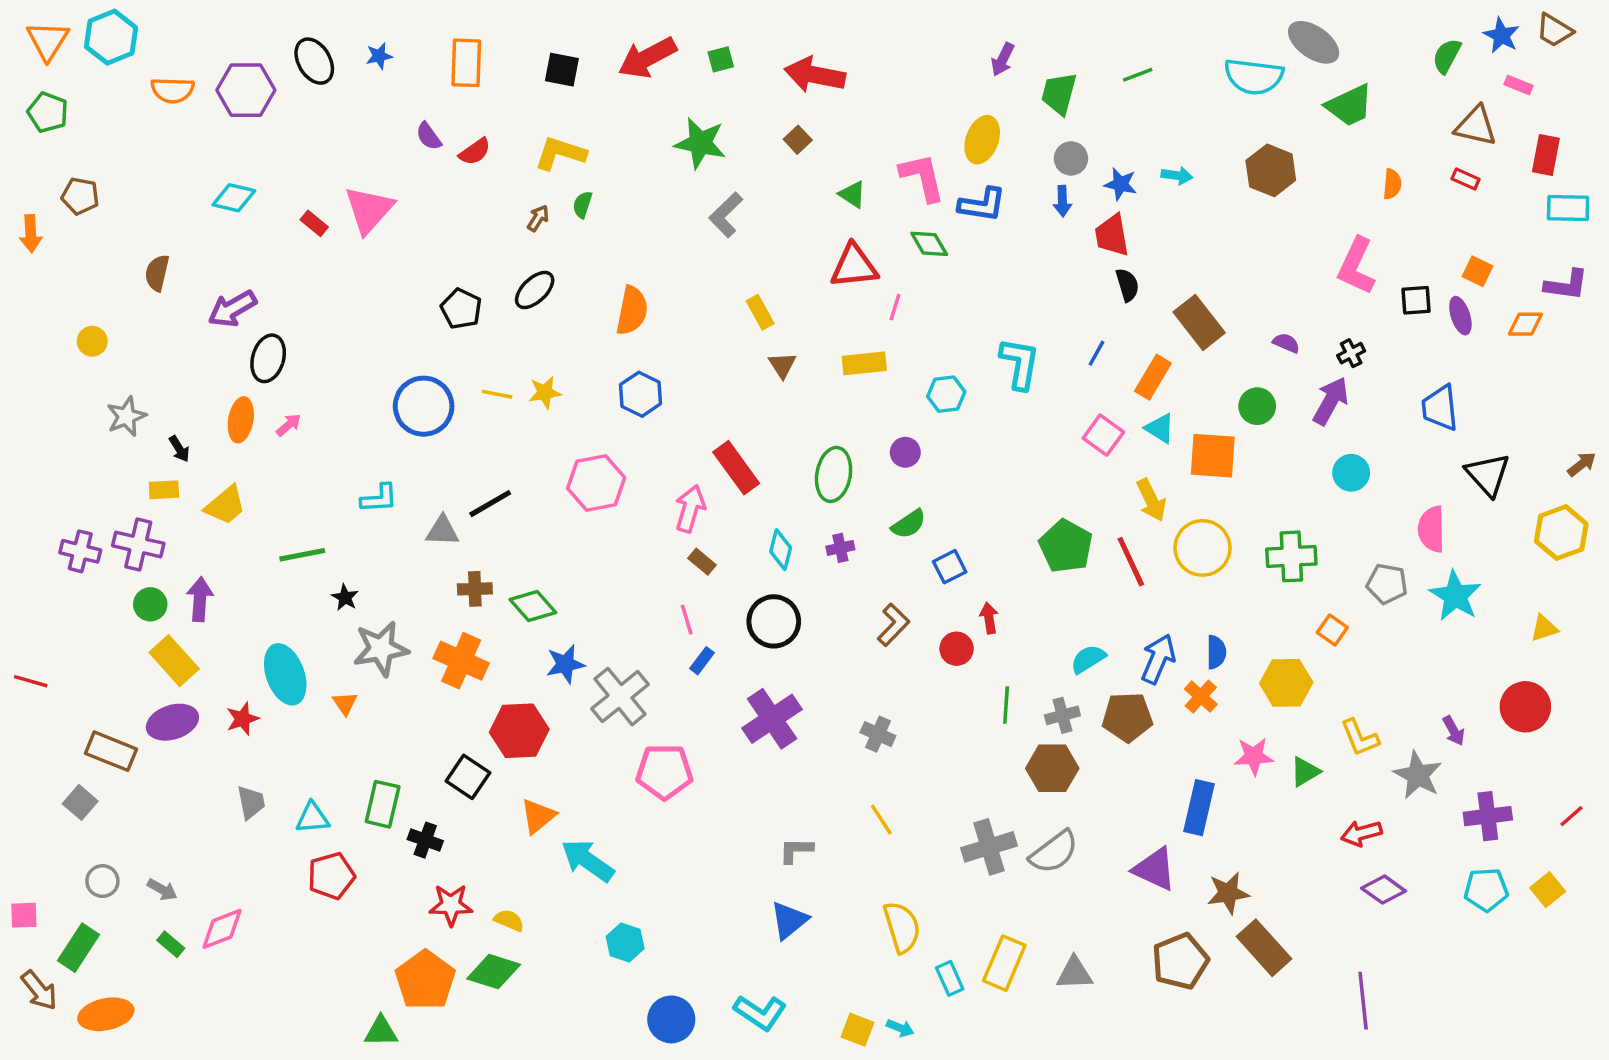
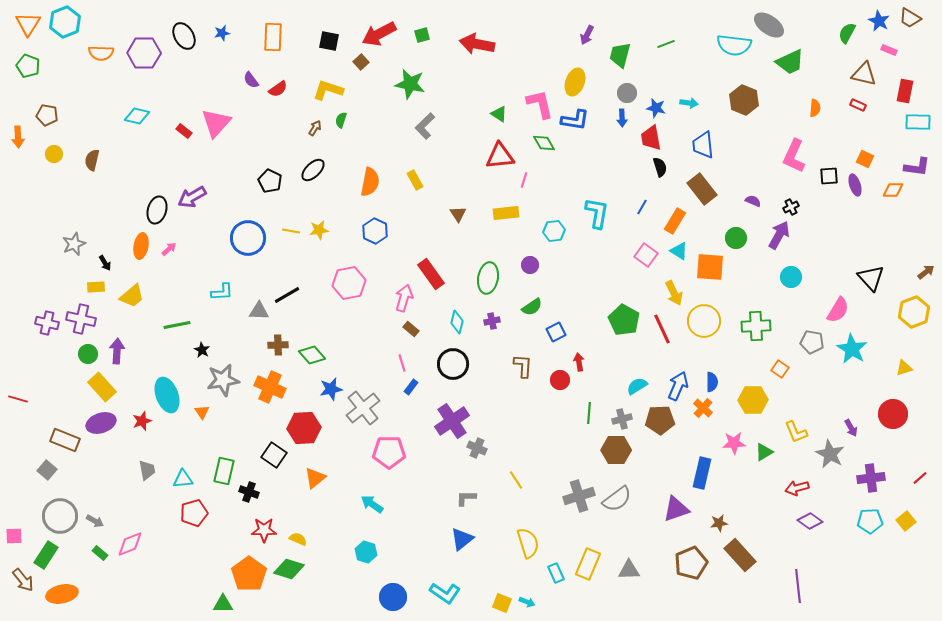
brown square: (798, 140) -> (361, 62), moved
purple arrow: (232, 309) -> (192, 197), moved
yellow rectangle: (760, 312) -> (415, 180), moved
yellow circle: (92, 341) -> (54, 154), moved
blue trapezoid: (1440, 408) -> (703, 145), moved
pink semicircle: (1431, 529) -> (838, 310), turned -148
brown L-shape: (893, 625) -> (523, 366), turned -40
gray cross: (878, 734) -> (477, 448), moved
cyan arrow: (588, 861) -> (372, 504), moved, size x0.7
purple triangle: (1155, 869) -> (676, 509), turned -44
gray circle: (102, 881) -> (60, 516), size x1.8
brown star: (1228, 893) -> (719, 523), size x0.7

